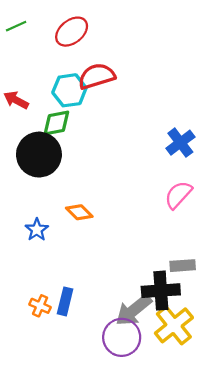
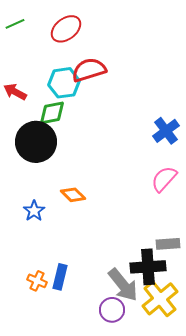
gray arrow: (134, 310) -> (123, 285), turned -90
purple circle: (122, 337) -> (112, 310), size x0.7

